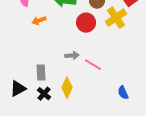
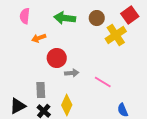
red circle: (86, 23) -> (57, 58), moved
pink line: (93, 65) -> (103, 82), moved

